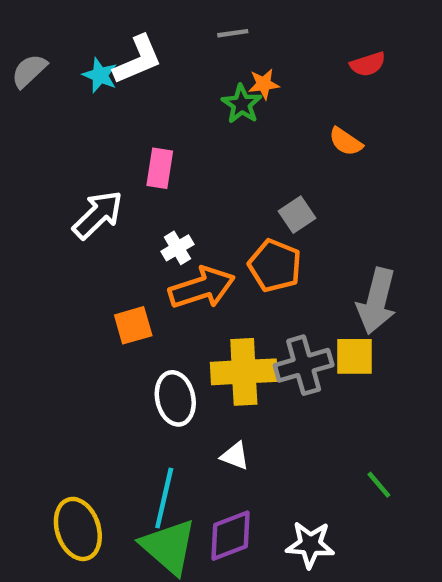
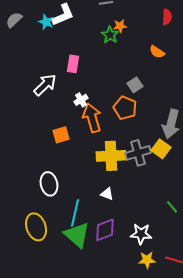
red semicircle: (368, 64) -> (167, 17), turned -70
orange arrow: (202, 288) -> (92, 118), turned -88
yellow square: (355, 356) -> (161, 149), turned 36
white ellipse: (175, 398) -> (49, 184), moved

